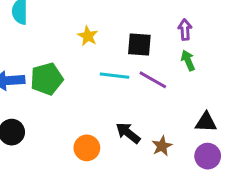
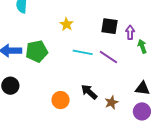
purple arrow: (185, 30) -> (130, 32), moved
black square: (139, 45) -> (110, 26), moved
green arrow: (188, 60) -> (142, 46), moved

